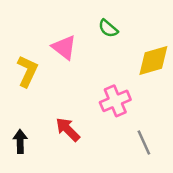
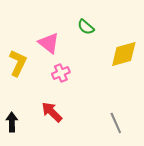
pink cross: (115, 101) -> (61, 73), moved, size x0.7

